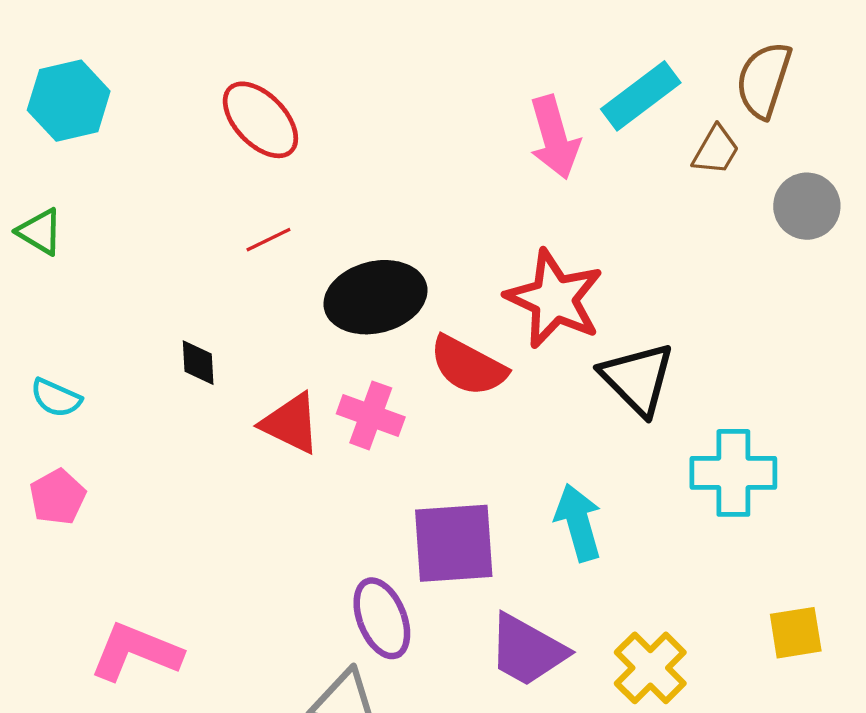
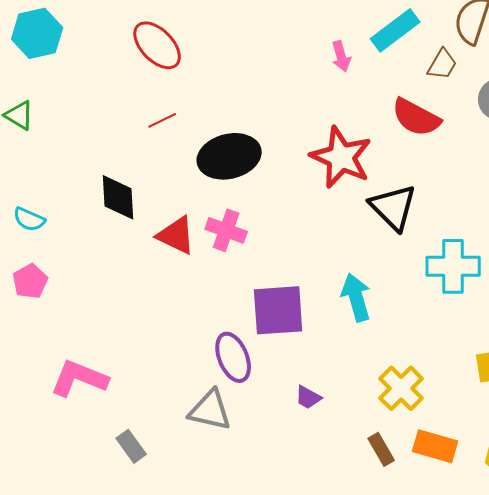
pink arrow: (554, 137) -> (341, 56), size x0.6
black diamond: (198, 363) -> (118, 197), size x1.6
red semicircle: (468, 366) -> (416, 117), moved
purple trapezoid: (527, 650) -> (308, 397), moved, size x0.5

